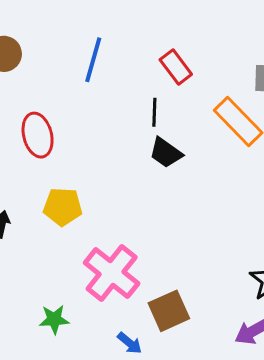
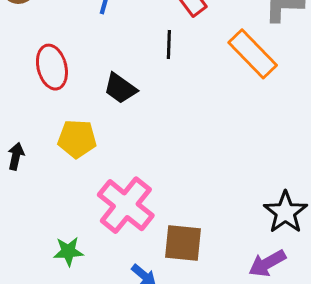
black trapezoid: (166, 153) -> (120, 88), moved
brown square: (169, 311) -> (183, 243), turned 30

